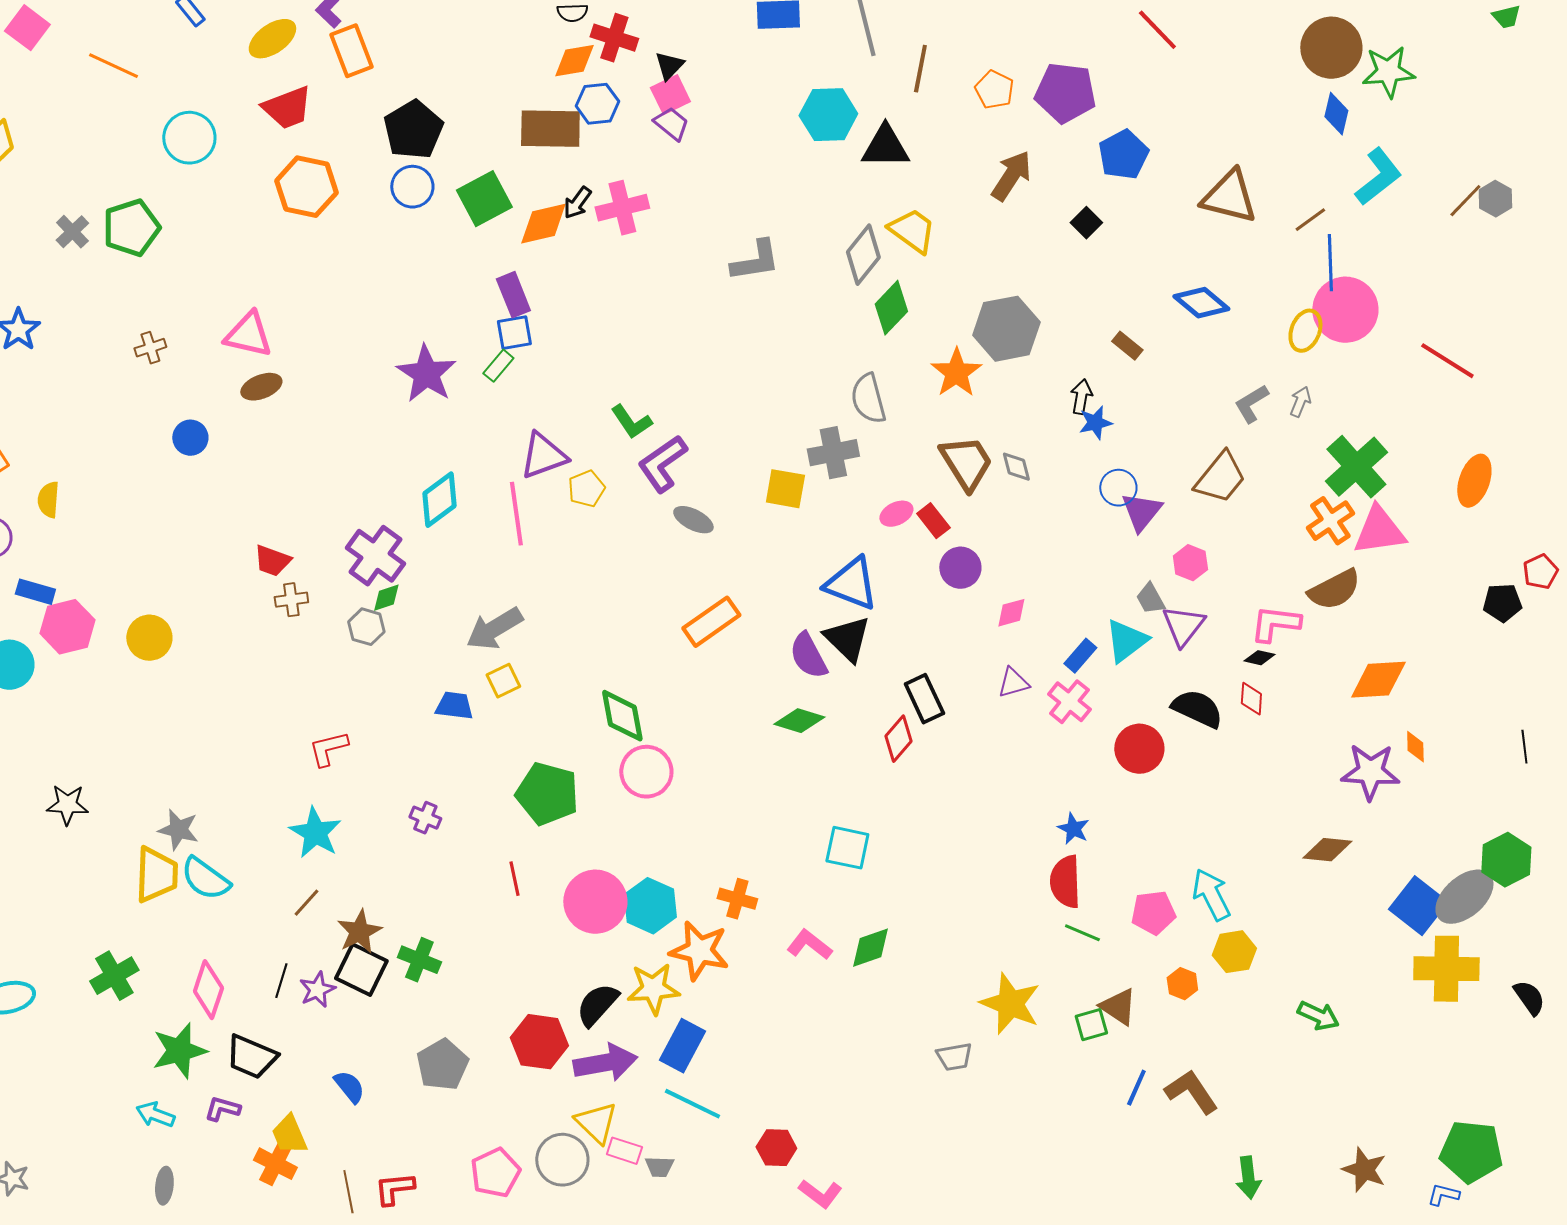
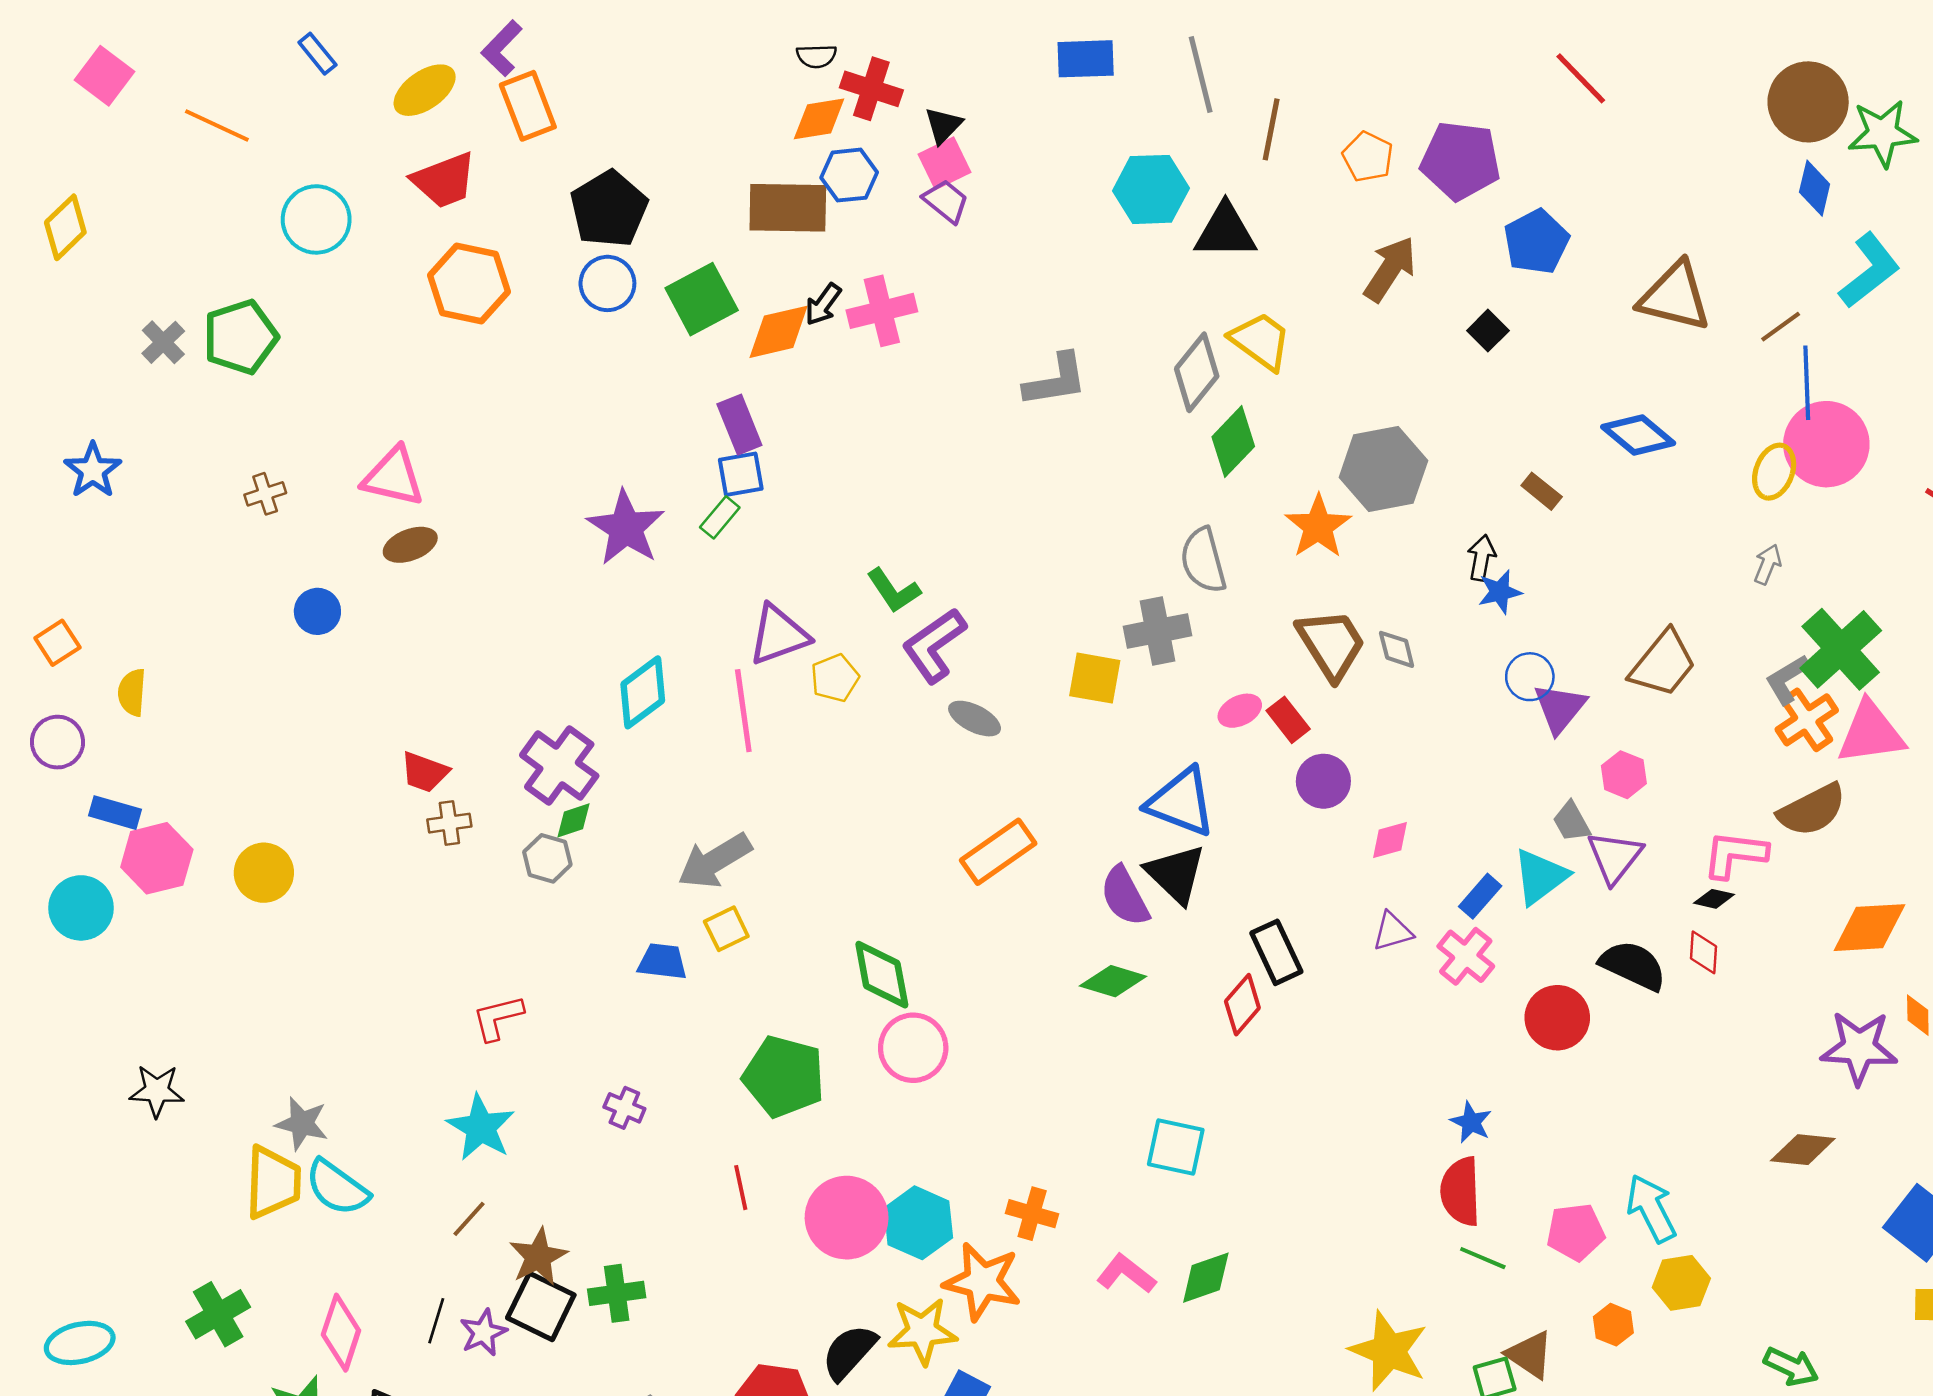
gray L-shape: (1251, 404) -> (1787, 679), moved
green cross: (419, 960) -> (617, 1293), turned -30

